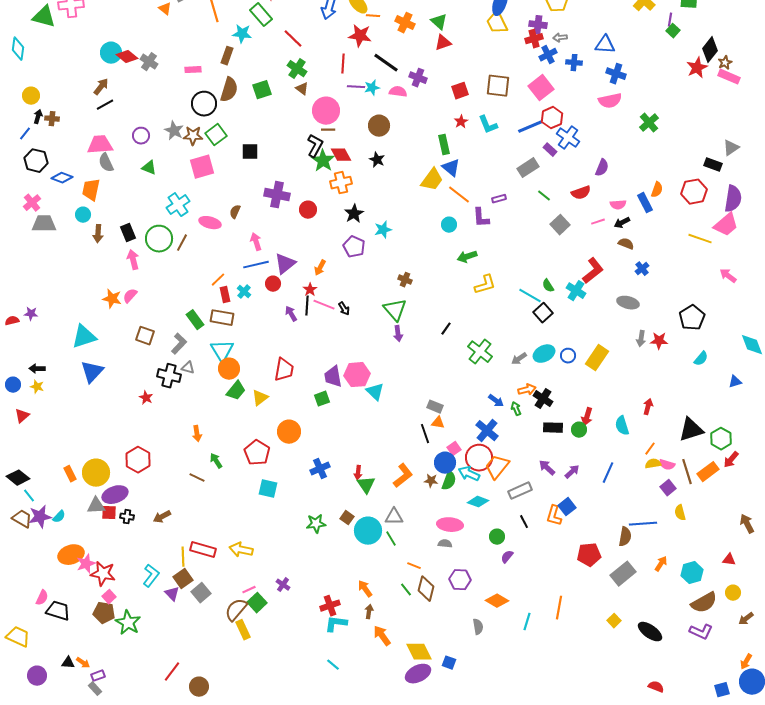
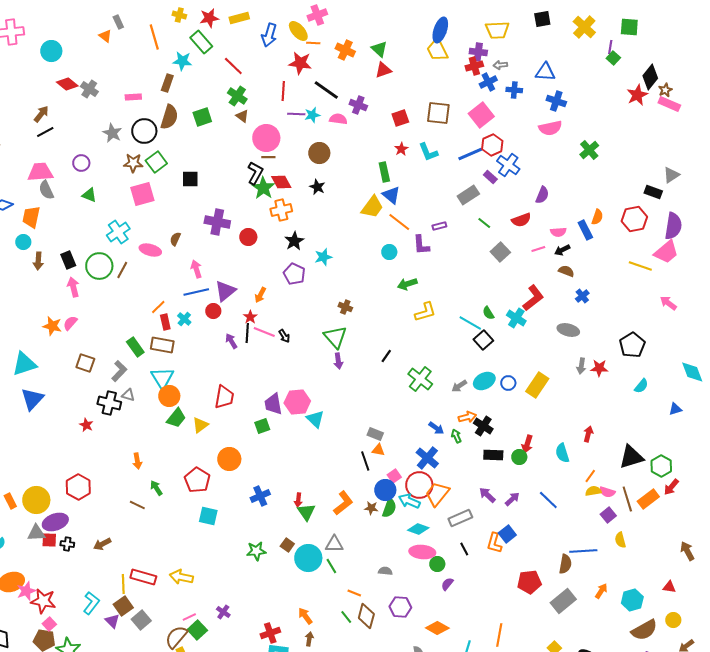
cyan circle: (111, 53) -> (51, 51), moved
gray star: (174, 131) -> (112, 133), moved
blue line: (608, 473) -> (548, 500), turned -70
pink ellipse: (450, 525) -> (422, 552), moved

